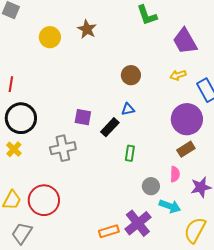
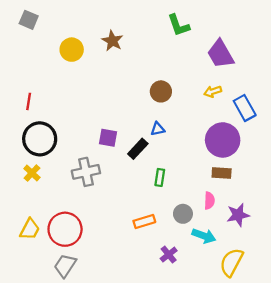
brown rectangle: (186, 149) -> (222, 173), turned 36
purple cross: (138, 223) -> (169, 255), size x0.6
orange rectangle: (109, 231) -> (144, 222), moved
gray trapezoid: (22, 233) -> (65, 266), moved

